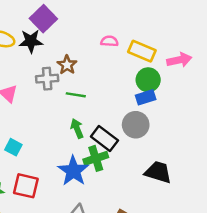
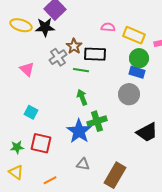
gray cross: (47, 79) -> (58, 57), turned -30
blue rectangle: (146, 97) -> (137, 72), turned 35
black rectangle: (104, 138) -> (95, 54), moved, turned -35
black trapezoid: (158, 172) -> (147, 132), turned 135

